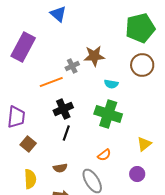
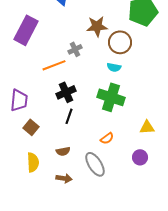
brown star: (94, 56) -> (97, 26), moved
brown circle: (142, 65) -> (120, 42), moved
yellow triangle: (144, 144) -> (147, 127), turned 35

